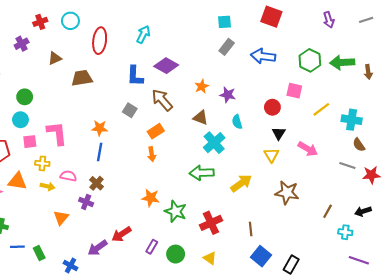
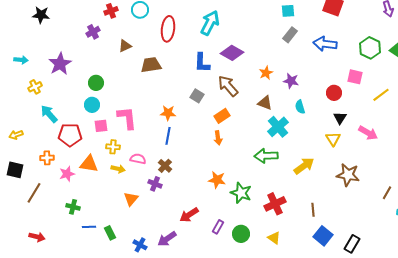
cyan arrow: (143, 34) -> (210, 23), size x1.4
purple arrow: (98, 248) -> (167, 239), moved

